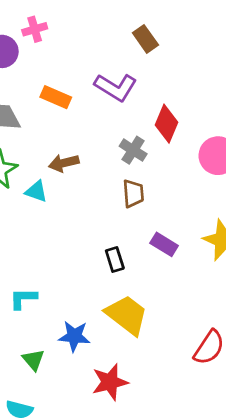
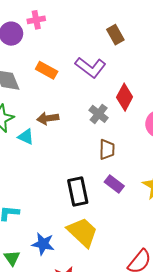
brown trapezoid: (133, 193) -> (107, 149), moved
black rectangle: (115, 259) -> (78, 191), size x1.6

